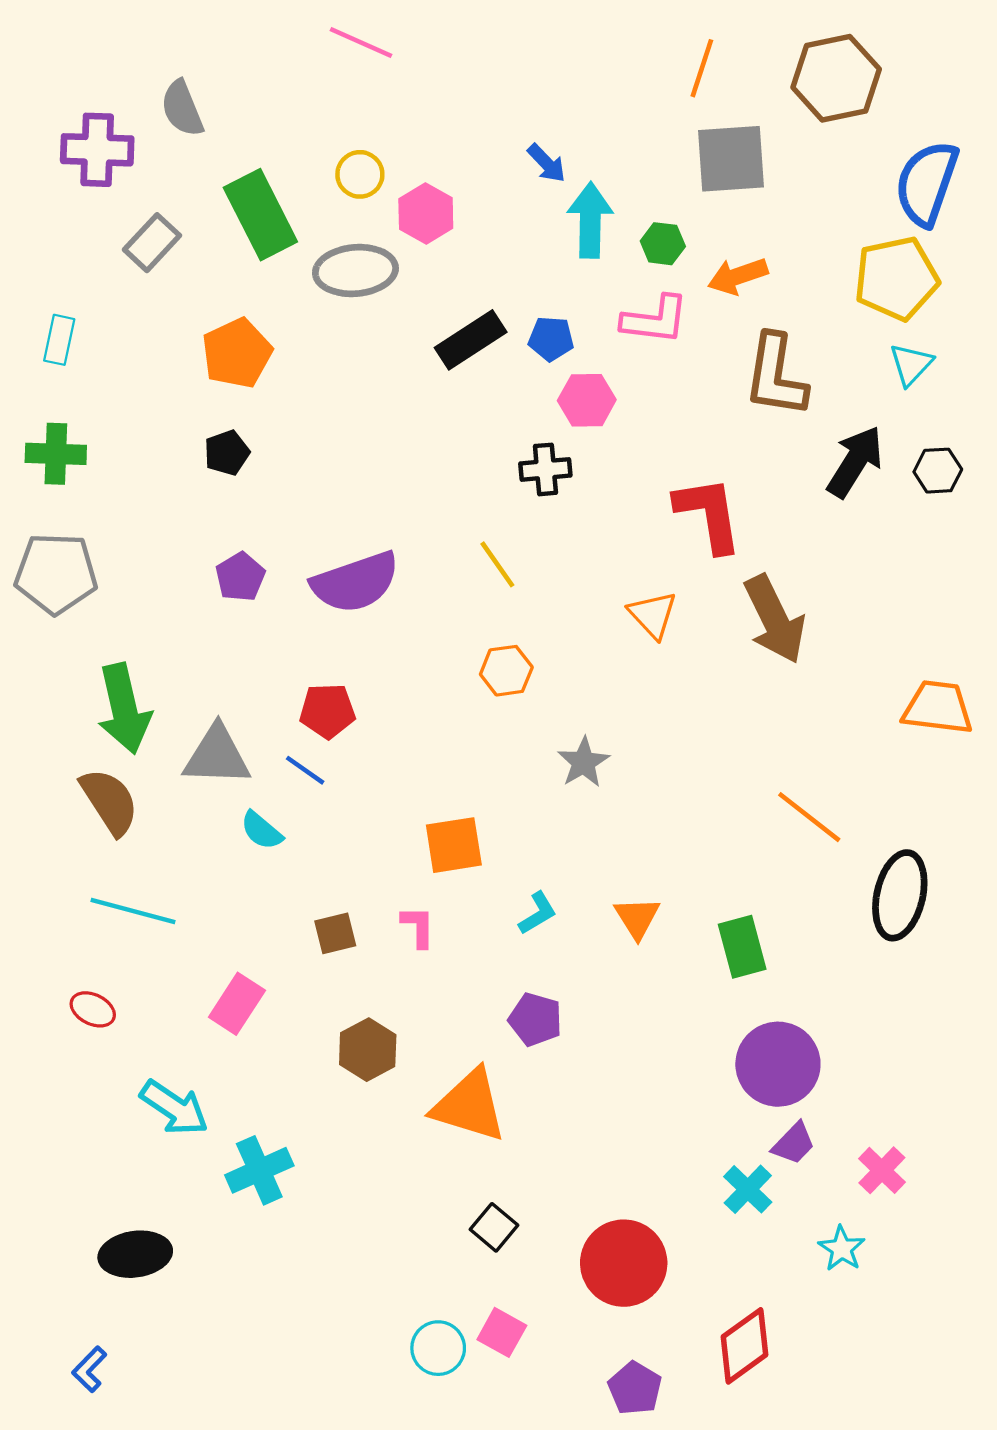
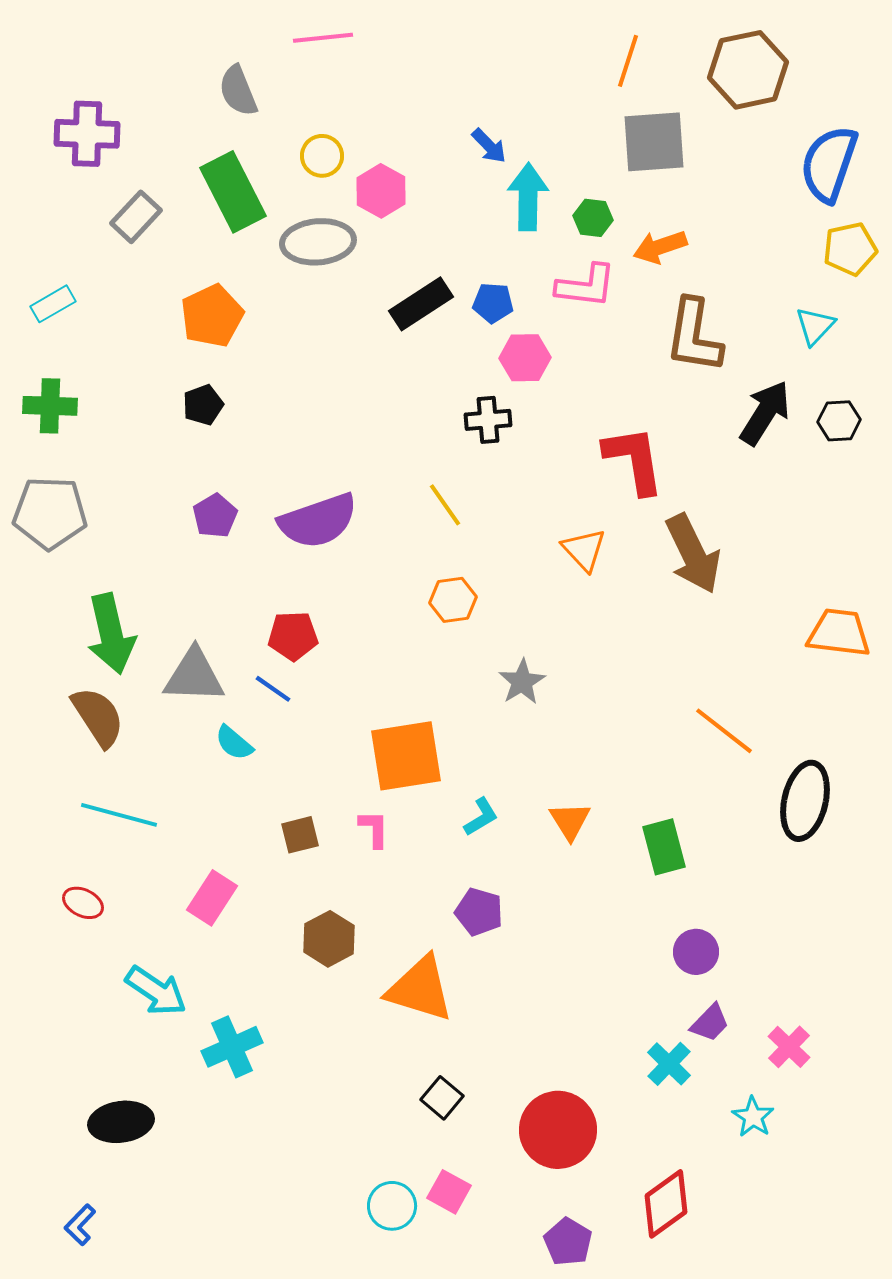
pink line: (361, 42) -> (323, 38), turned -30
gray semicircle: (182, 108) -> (238, 91), moved
yellow pentagon: (896, 278) -> (850, 249), moved, size x0.7
cyan rectangle: (59, 340) -> (53, 304), turned 48
orange square: (454, 845) -> (406, 756), size x1.4
purple circle: (778, 1064) -> (696, 952), size x0.6

